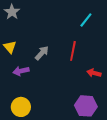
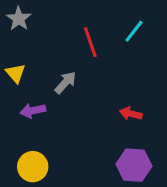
red line: (73, 51) -> (90, 42), moved, turned -30
red arrow: (94, 73) -> (131, 114), moved

